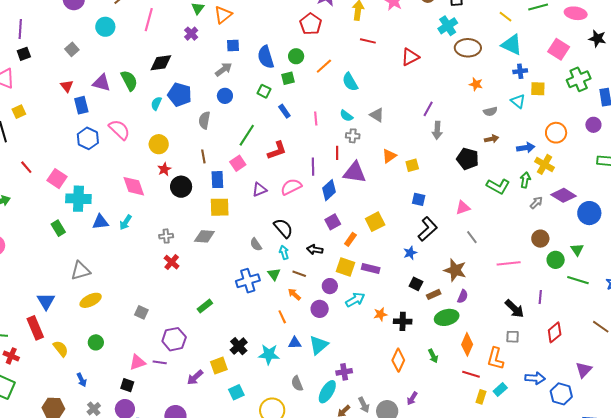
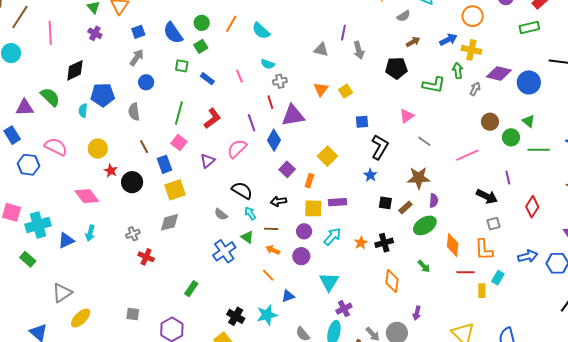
gray triangle: (377, 115) -> (321, 50), moved
cyan triangle: (319, 345) -> (329, 282), moved

